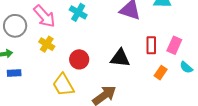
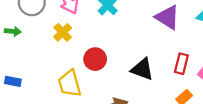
blue rectangle: (14, 73) -> (13, 81), moved

